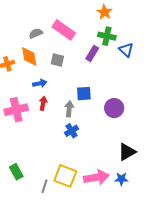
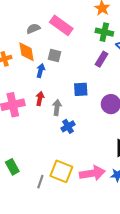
purple rectangle: (92, 53) -> (102, 59), moved
blue arrow: (40, 83) -> (41, 71), moved, turned -64
gray arrow: (69, 109) -> (57, 107), moved

